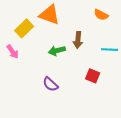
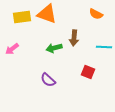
yellow rectangle: (24, 28) -> (22, 17), moved, turned 36
pink arrow: (13, 52) -> (12, 49), turned 88

